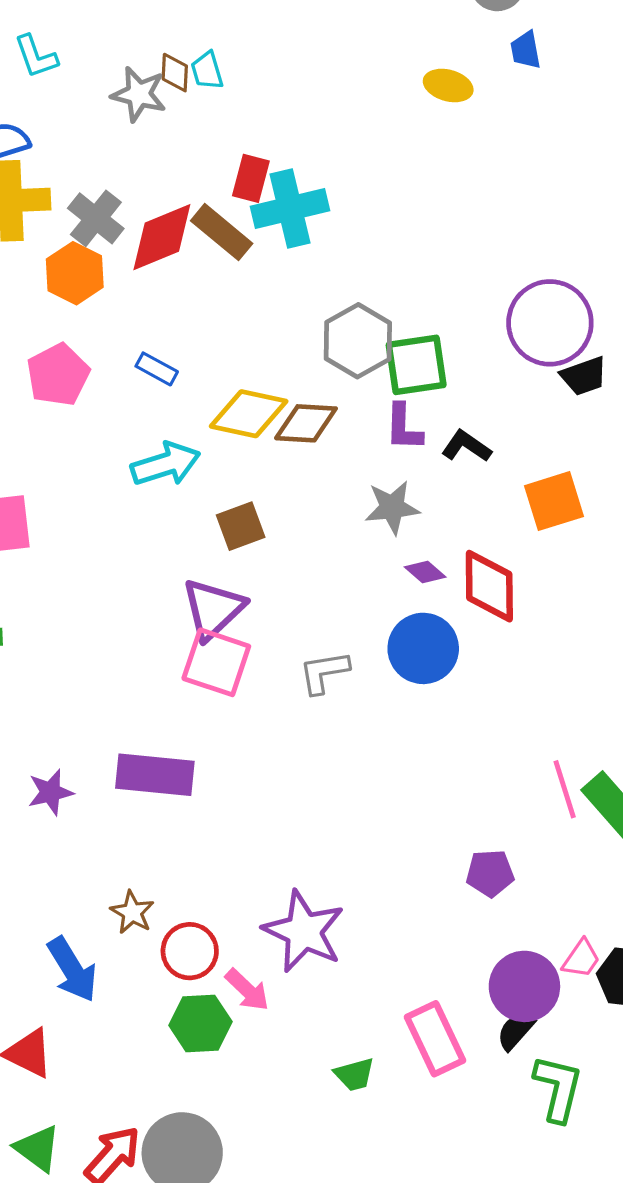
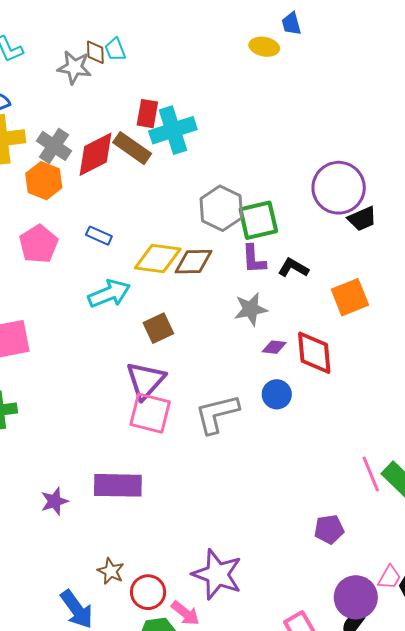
blue trapezoid: (526, 50) -> (291, 24), moved
purple diamond: (425, 572) -> (274, 347), turned -30
blue circle: (423, 648) -> (277, 394), size x0.7
gray L-shape: (324, 672) -> (217, 414), size x1.4

